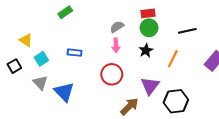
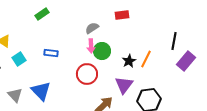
green circle: (149, 28) -> (102, 51), moved
black line: (187, 31) -> (174, 41), moved, turned -66
black star: (146, 51) -> (129, 61), moved
gray triangle: (40, 83) -> (15, 95), moved

